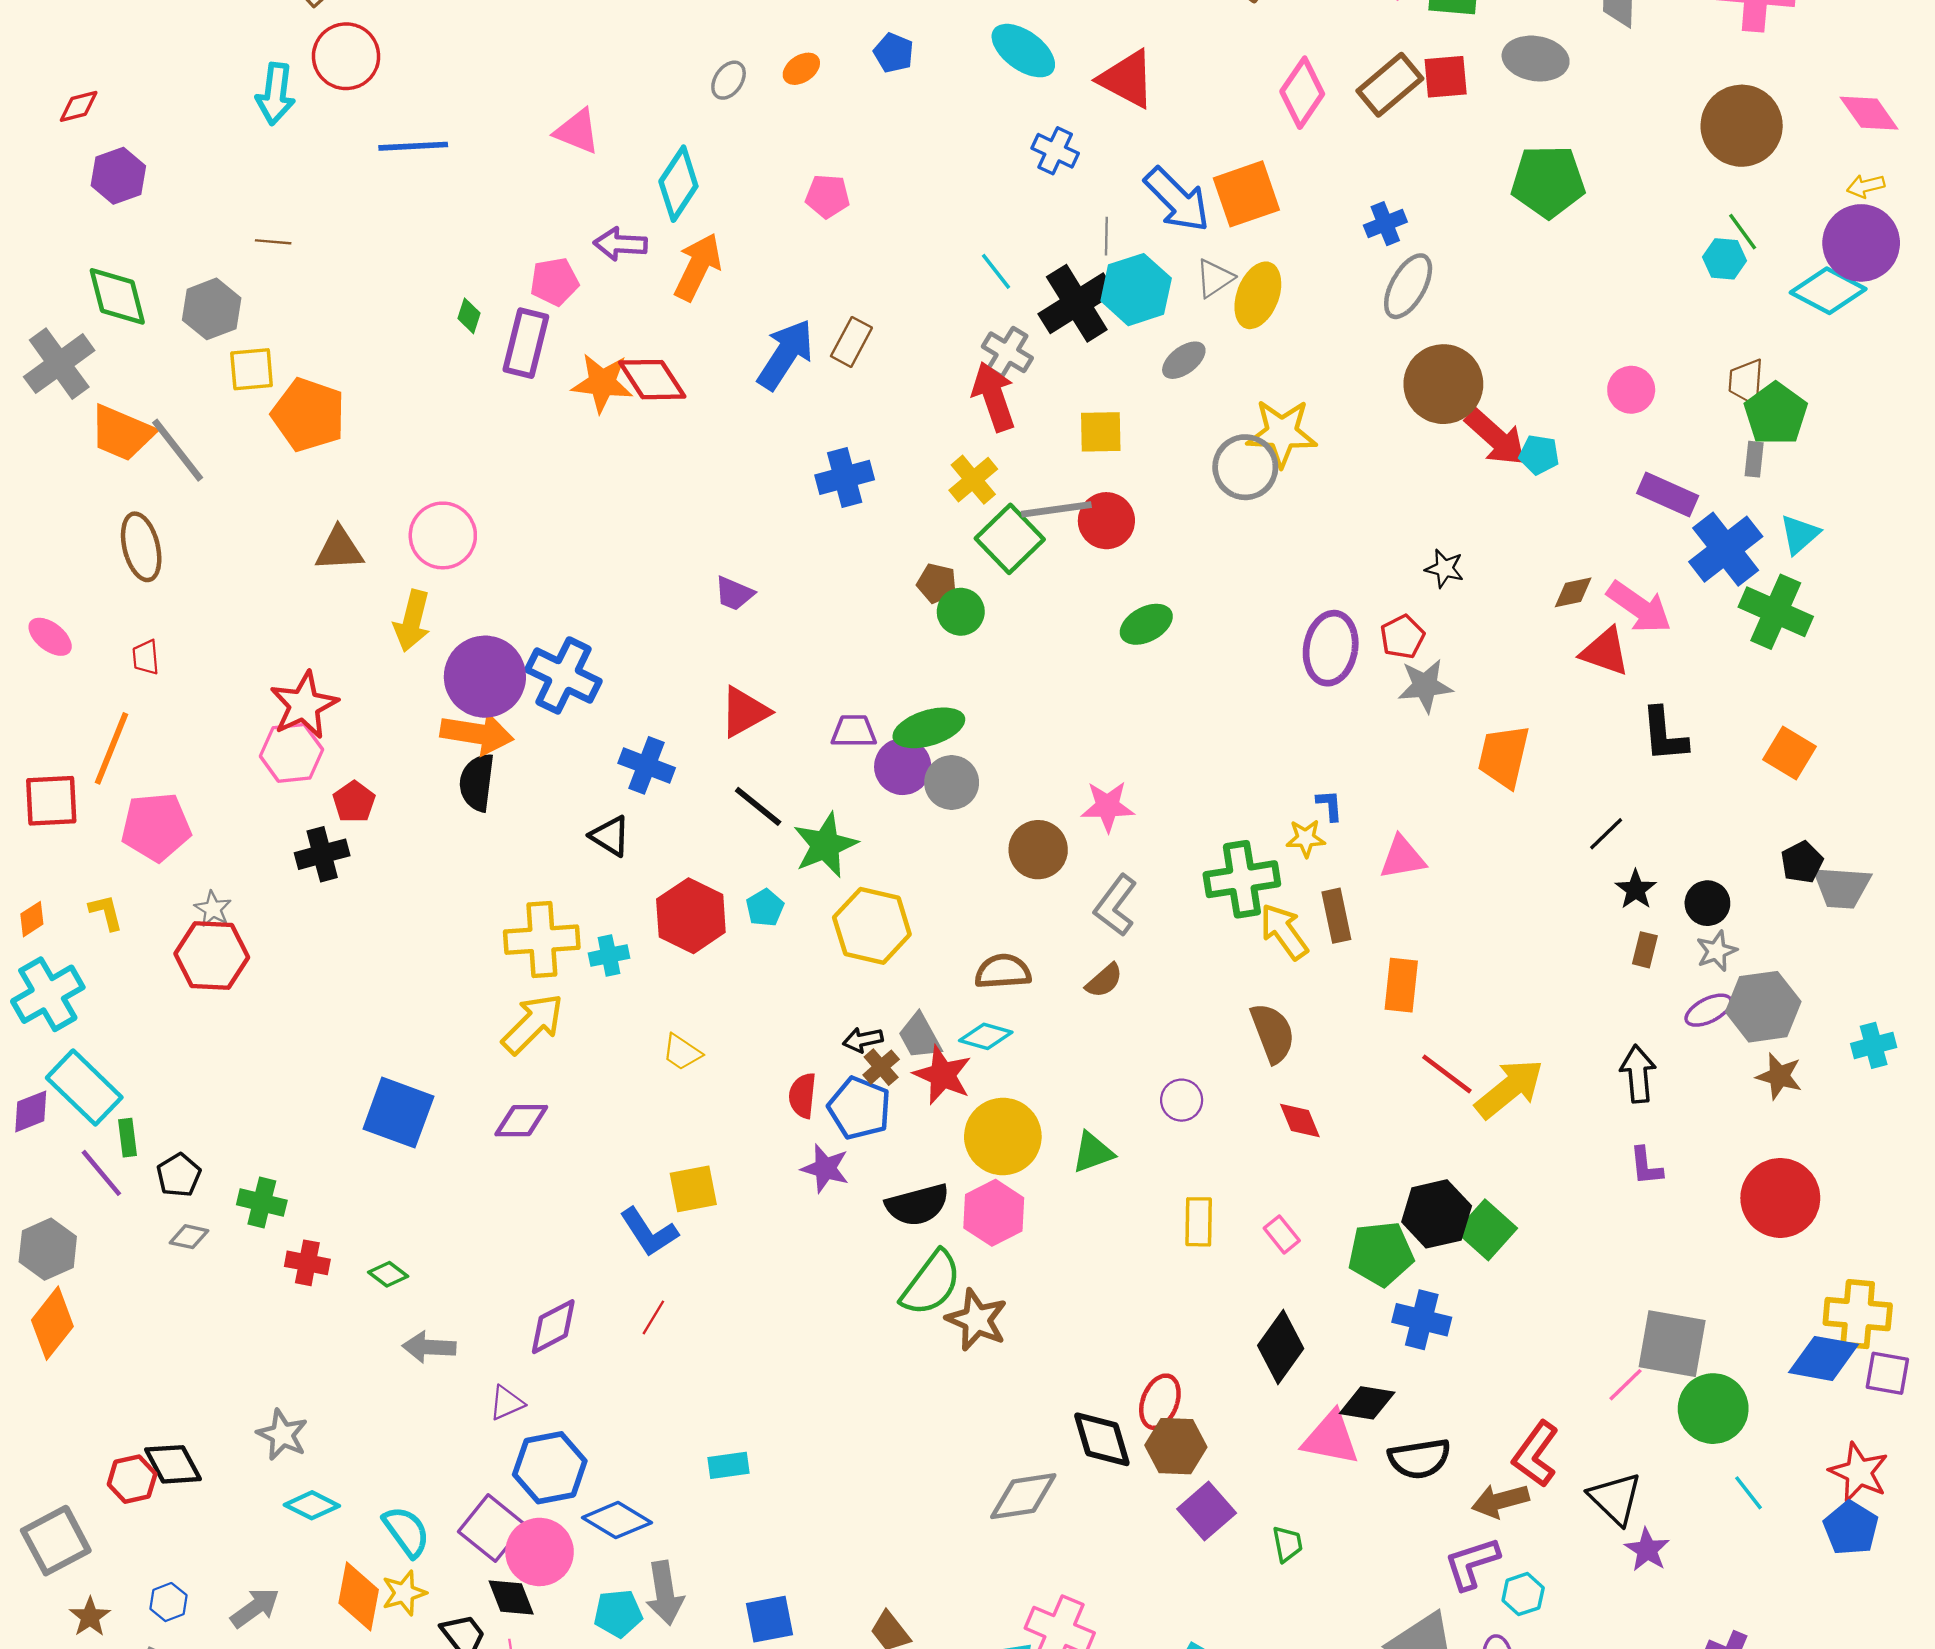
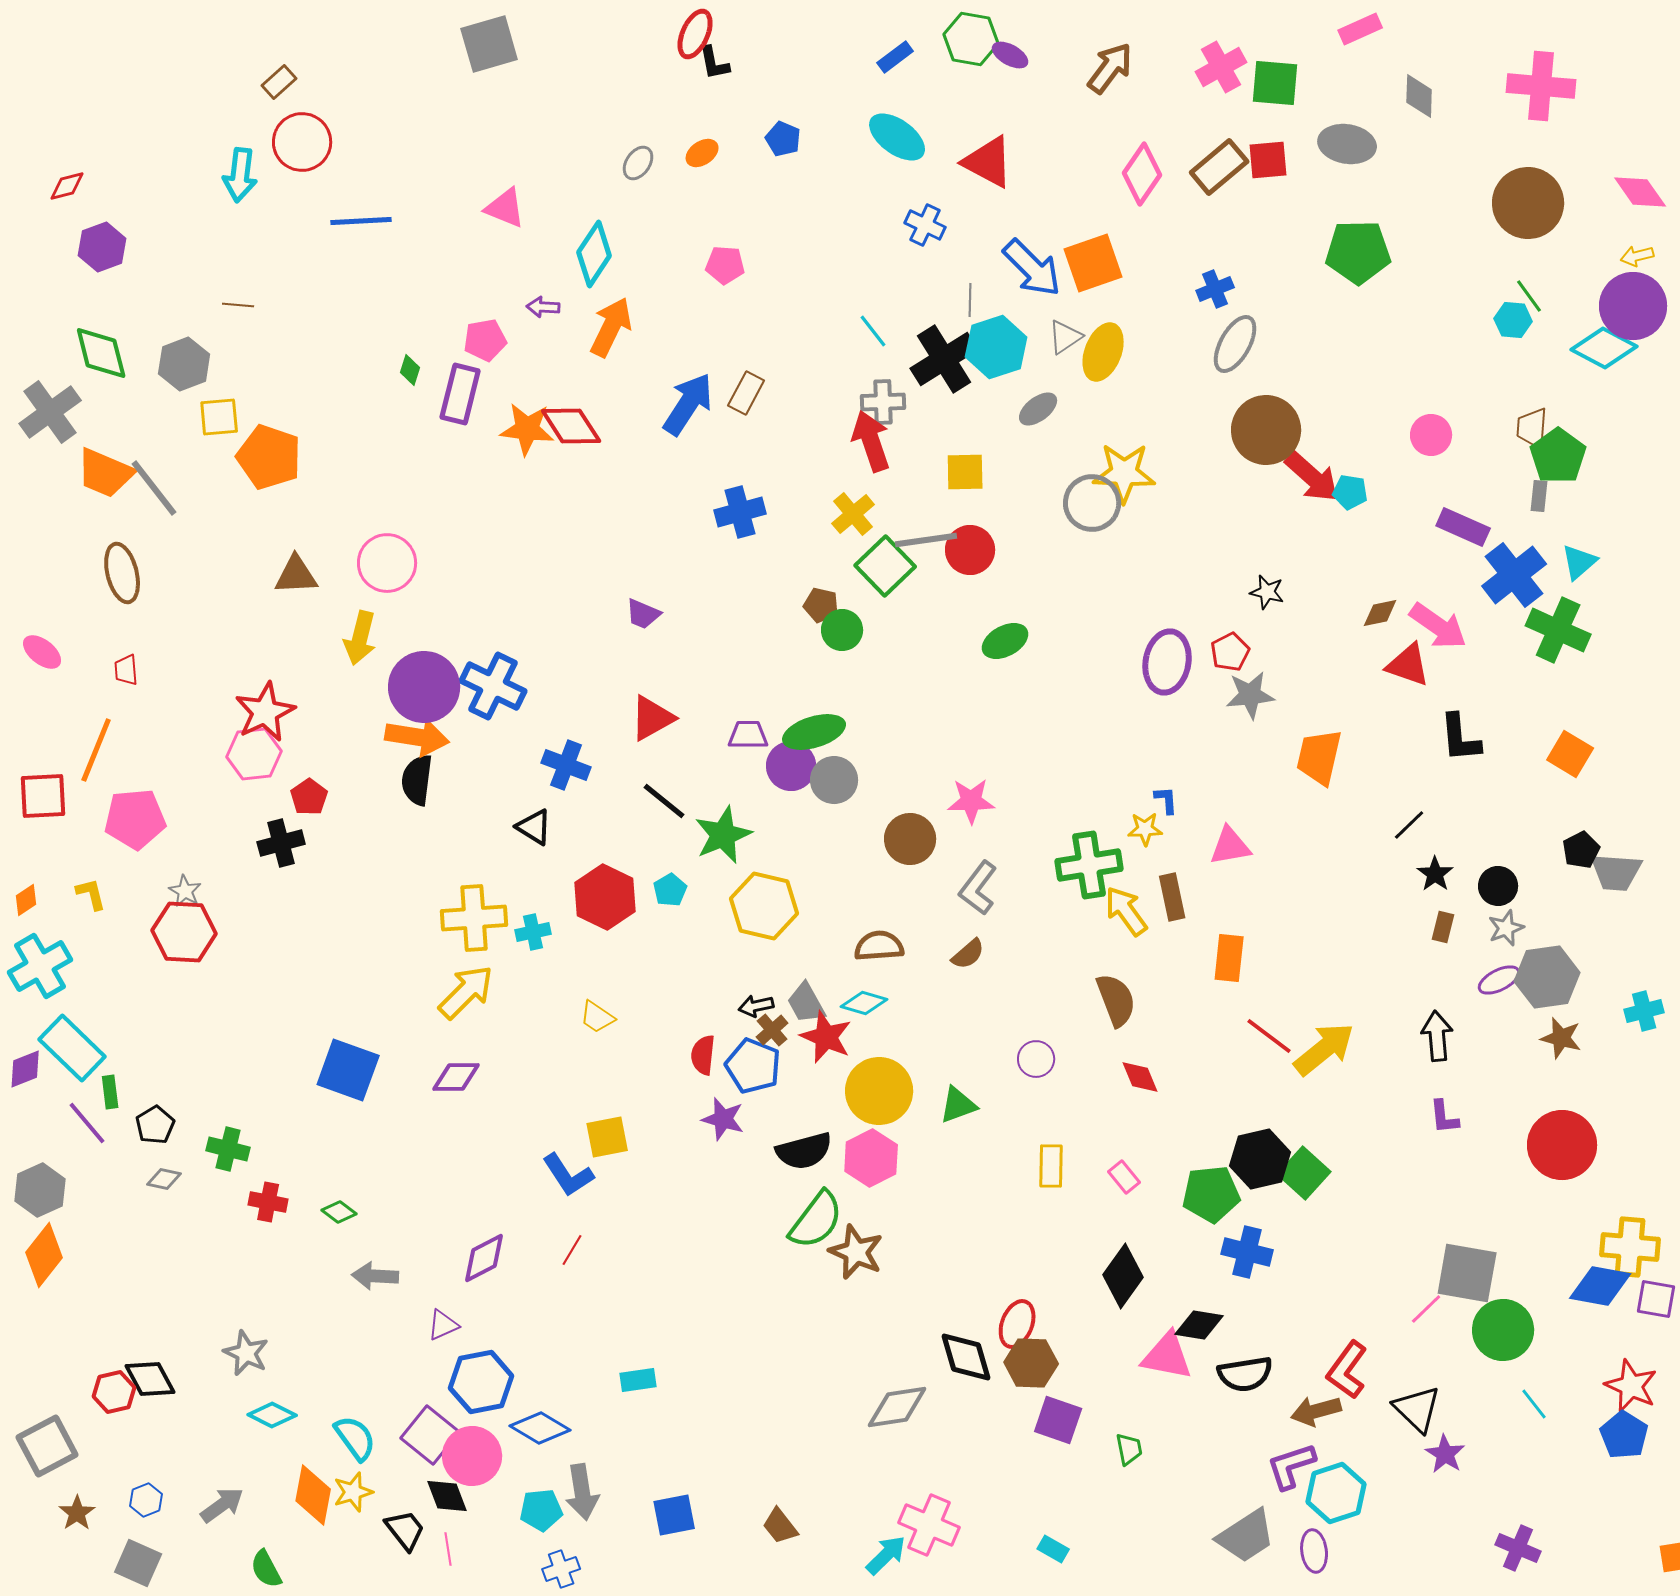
purple arrow: (620, 244) -> (543, 307), size x0.7
gray cross: (1007, 352) -> (883, 402), turned -33
purple square: (1207, 1511) -> (1058, 1420), turned -30
cyan hexagon: (1523, 1594) -> (1336, 1493), size x1.6

